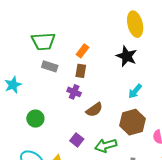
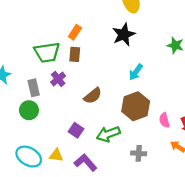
green trapezoid: (43, 41) -> (47, 52), moved
black star: (127, 56) -> (124, 35), turned 30
gray rectangle: (50, 66) -> (34, 88), moved, turned 63
purple cross: (74, 92) -> (58, 79), moved, turned 32

